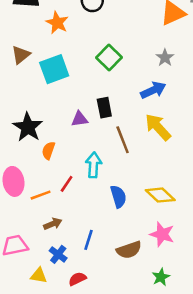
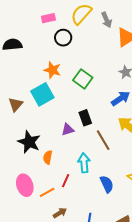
orange star: (57, 23) -> (52, 70), moved
brown triangle: (21, 55) -> (16, 104), moved

